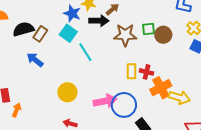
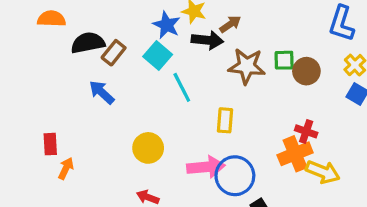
yellow rectangle: (132, 71) -> (225, 120), moved
red cross: (147, 72) -> (306, 131), moved

